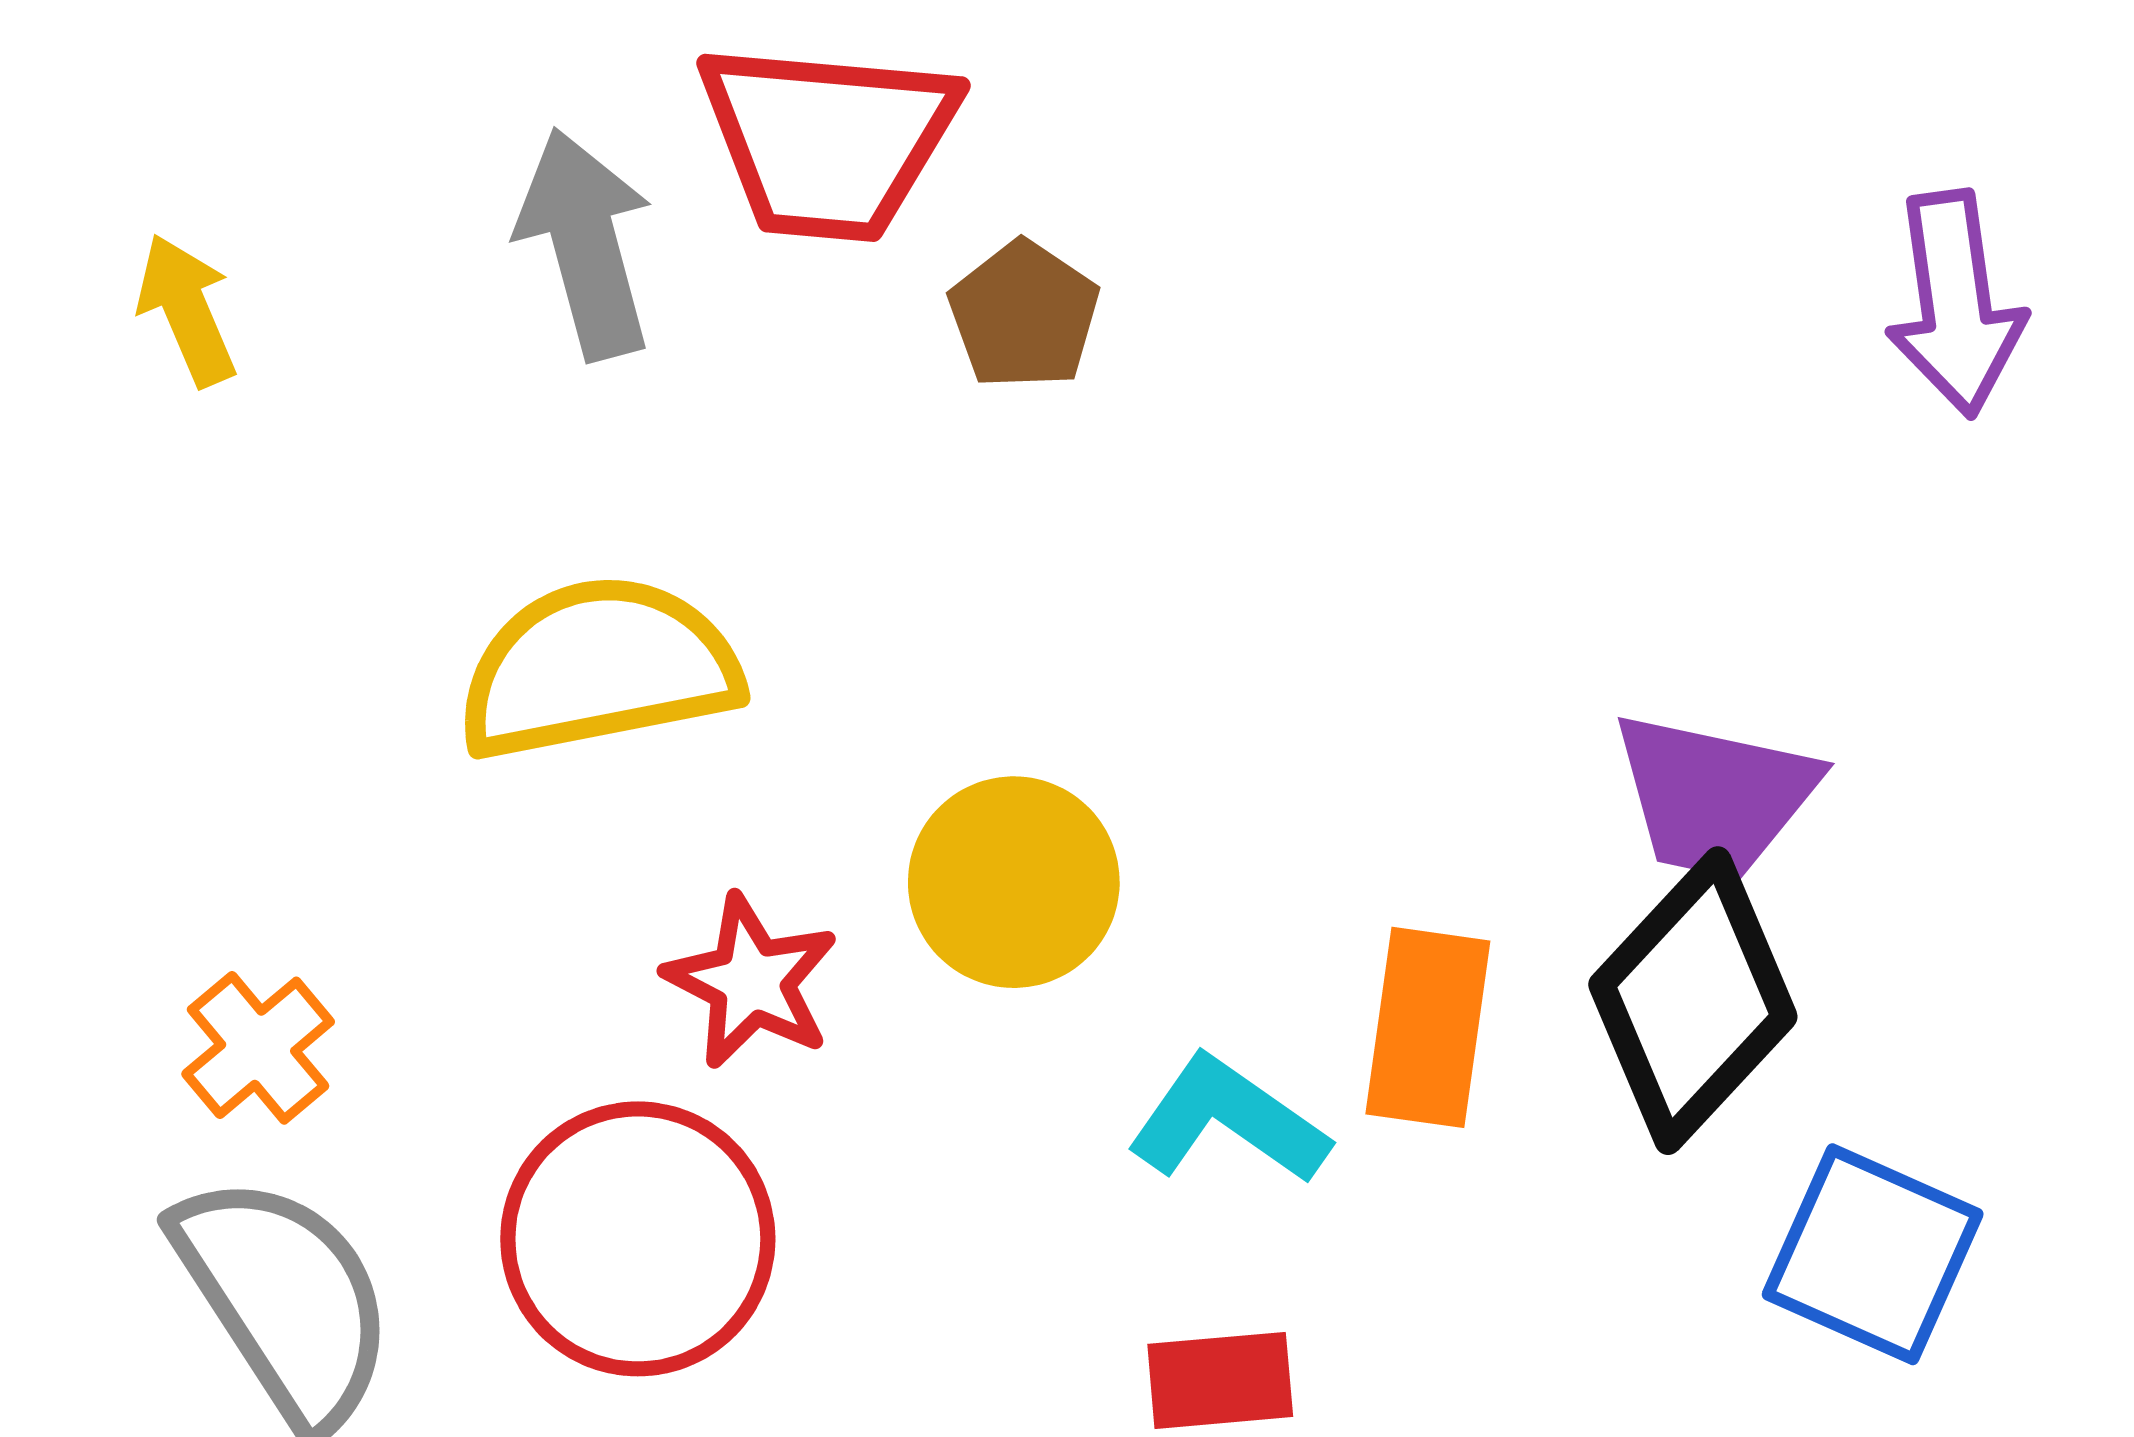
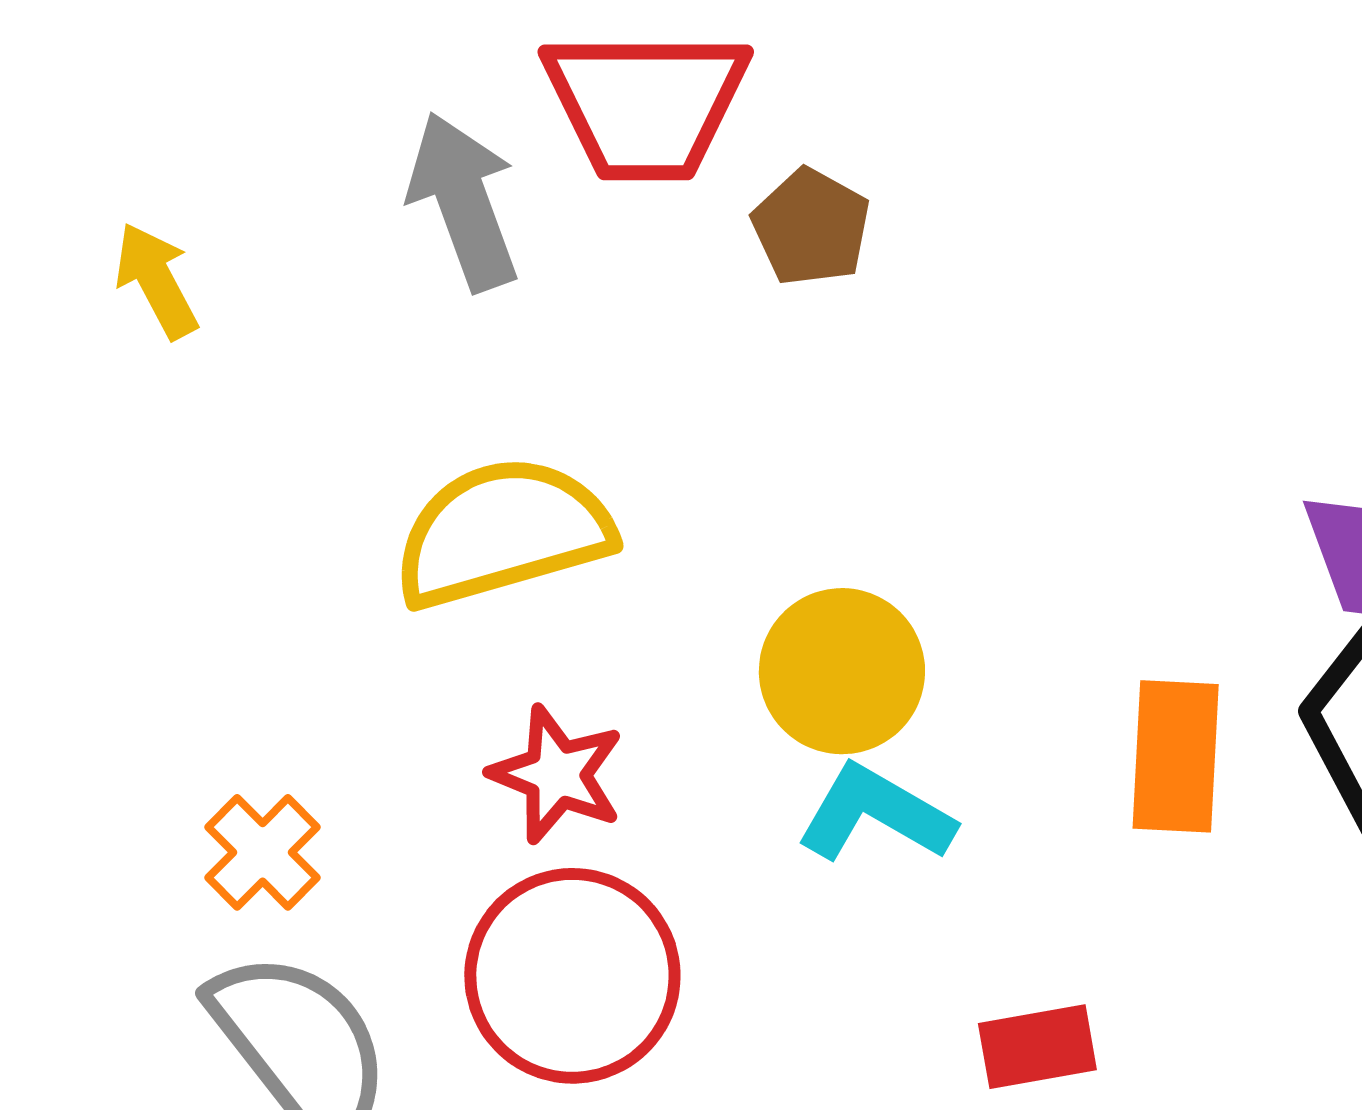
red star: (751, 982) -> (557, 774), moved
cyan L-shape: (1228, 1120) -> (876, 814), moved

